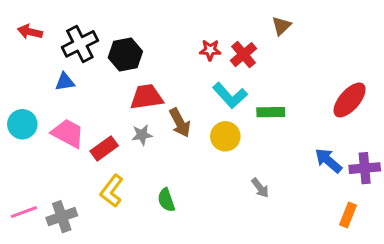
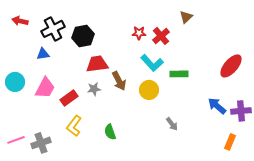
pink trapezoid: (68, 133) -> (45, 88), turned 90

